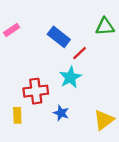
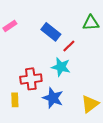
cyan star: (70, 77) -> (61, 67), turned -30
blue star: (61, 113) -> (53, 98), size x1.5

